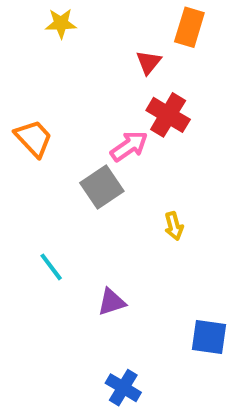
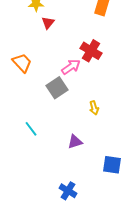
red triangle: (149, 62) -> (48, 23), moved
purple triangle: (112, 302) -> (75, 142), moved

